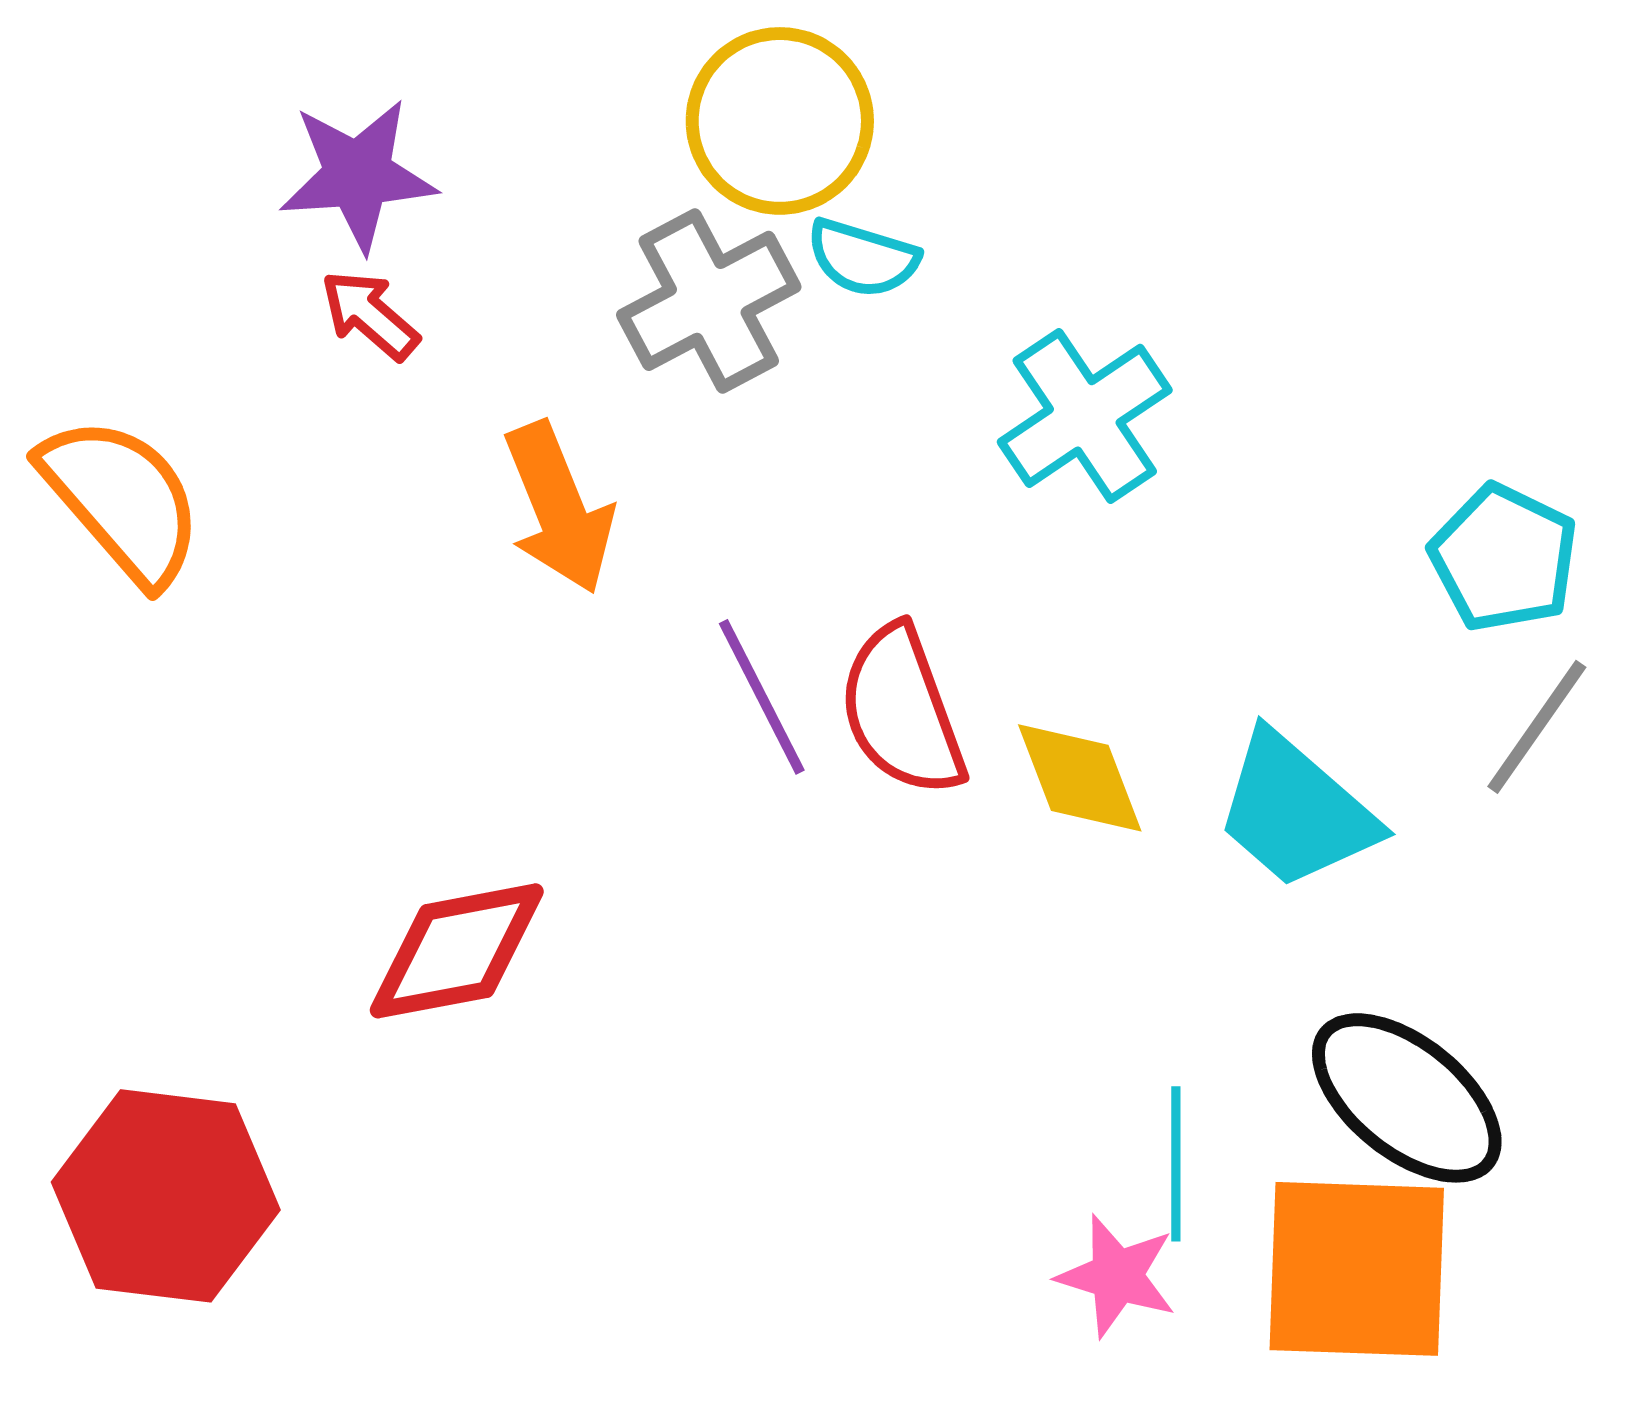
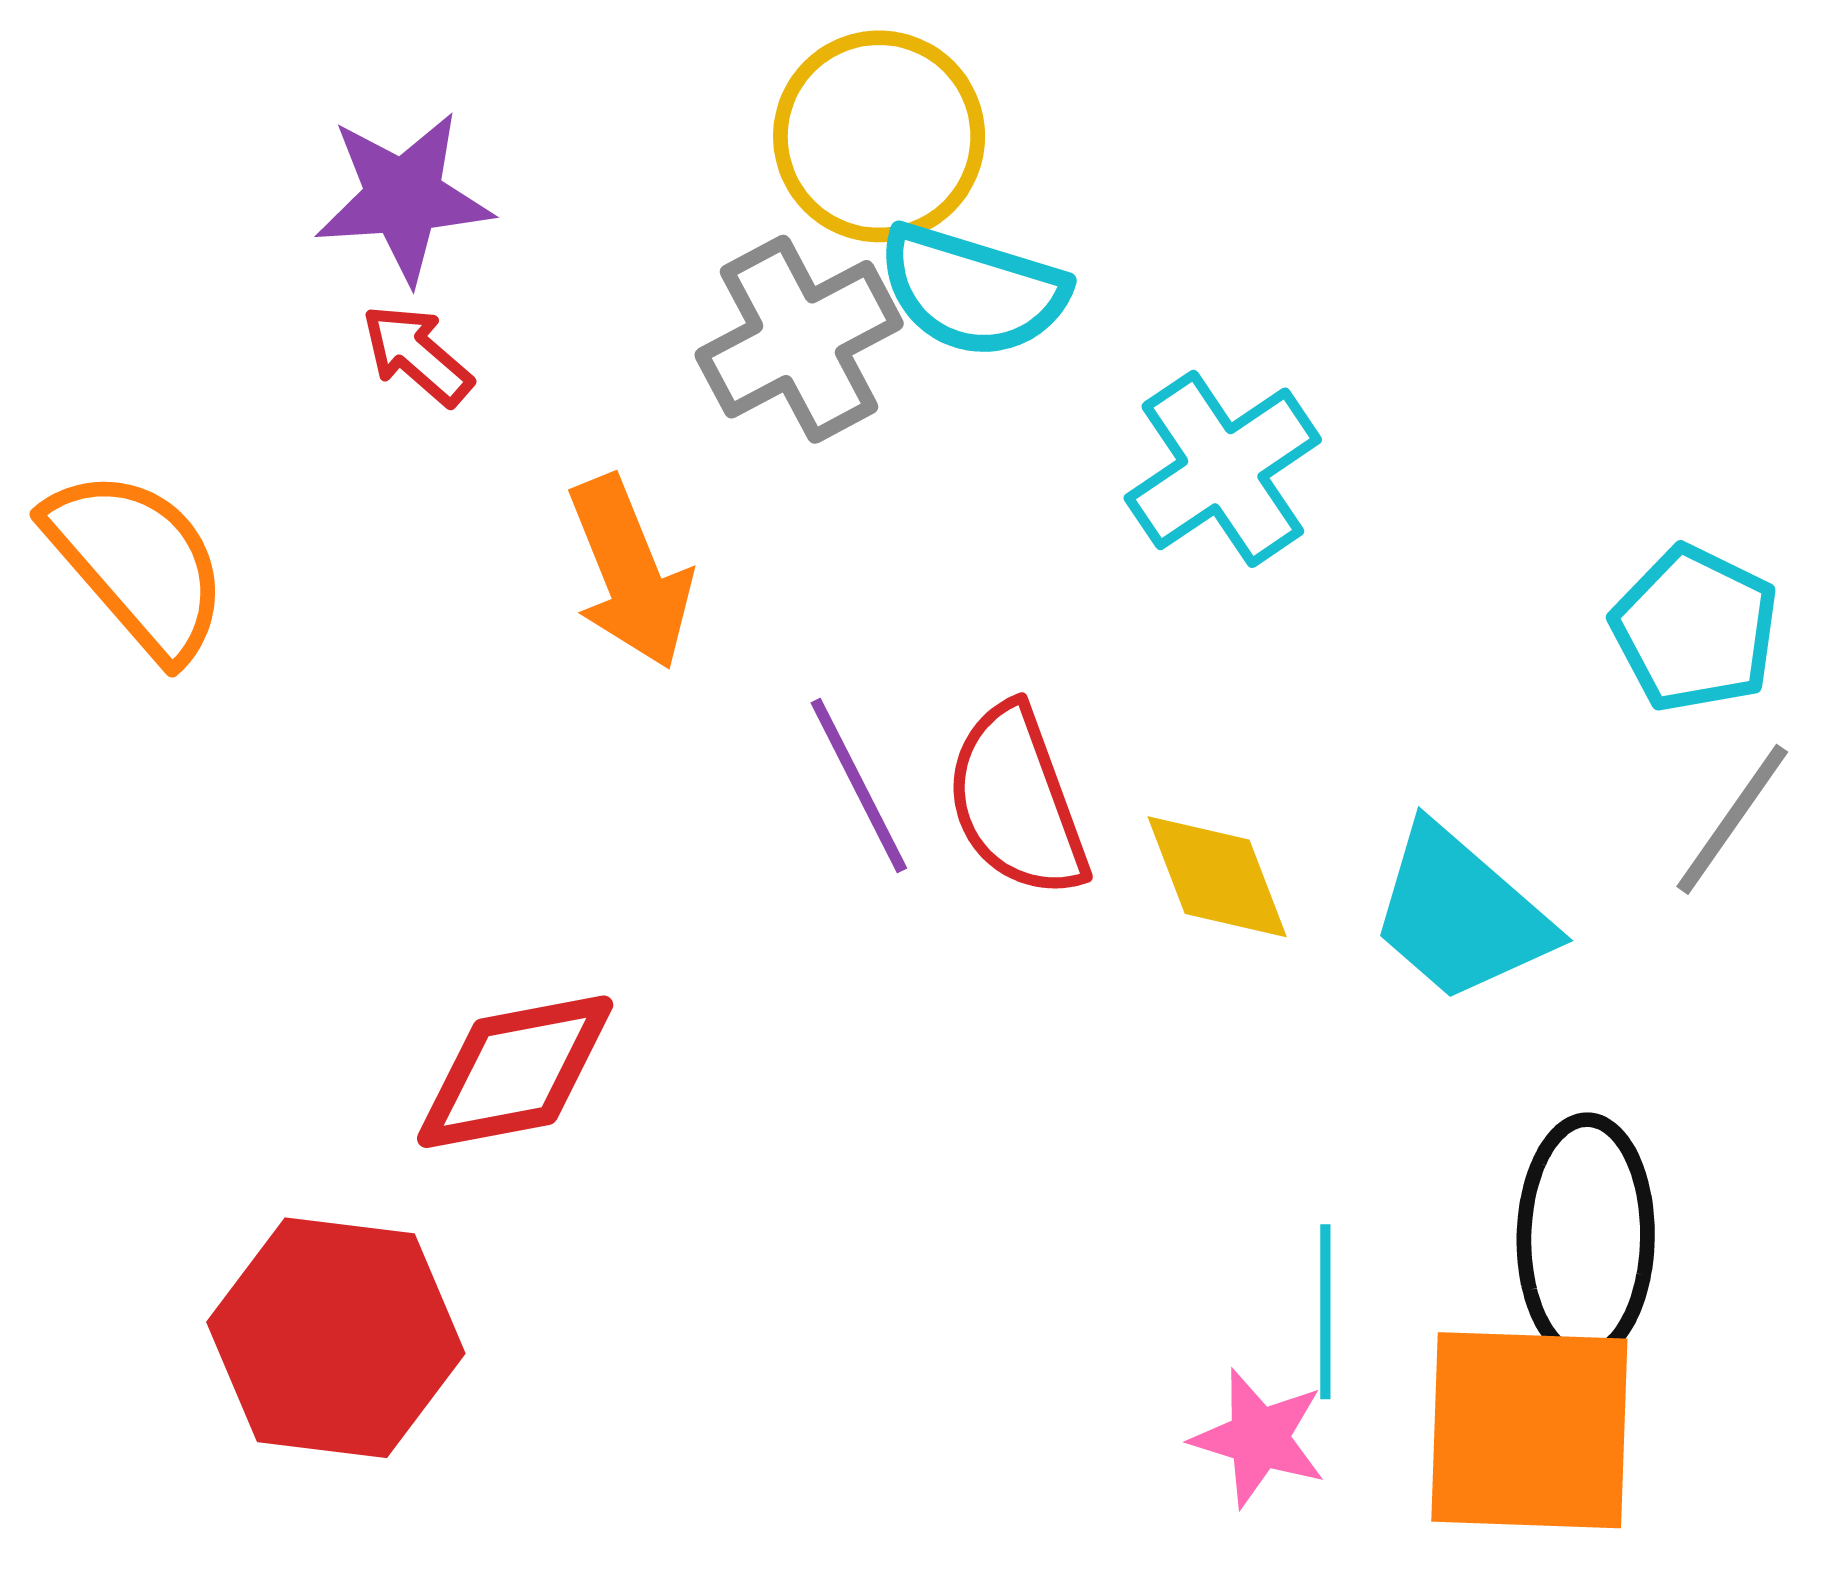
cyan semicircle: (863, 258) -> (973, 291), size x1.5
black ellipse: (1407, 1098) -> (1586, 1237), turned 52
red hexagon: (166, 1196) -> (336, 1338), moved

